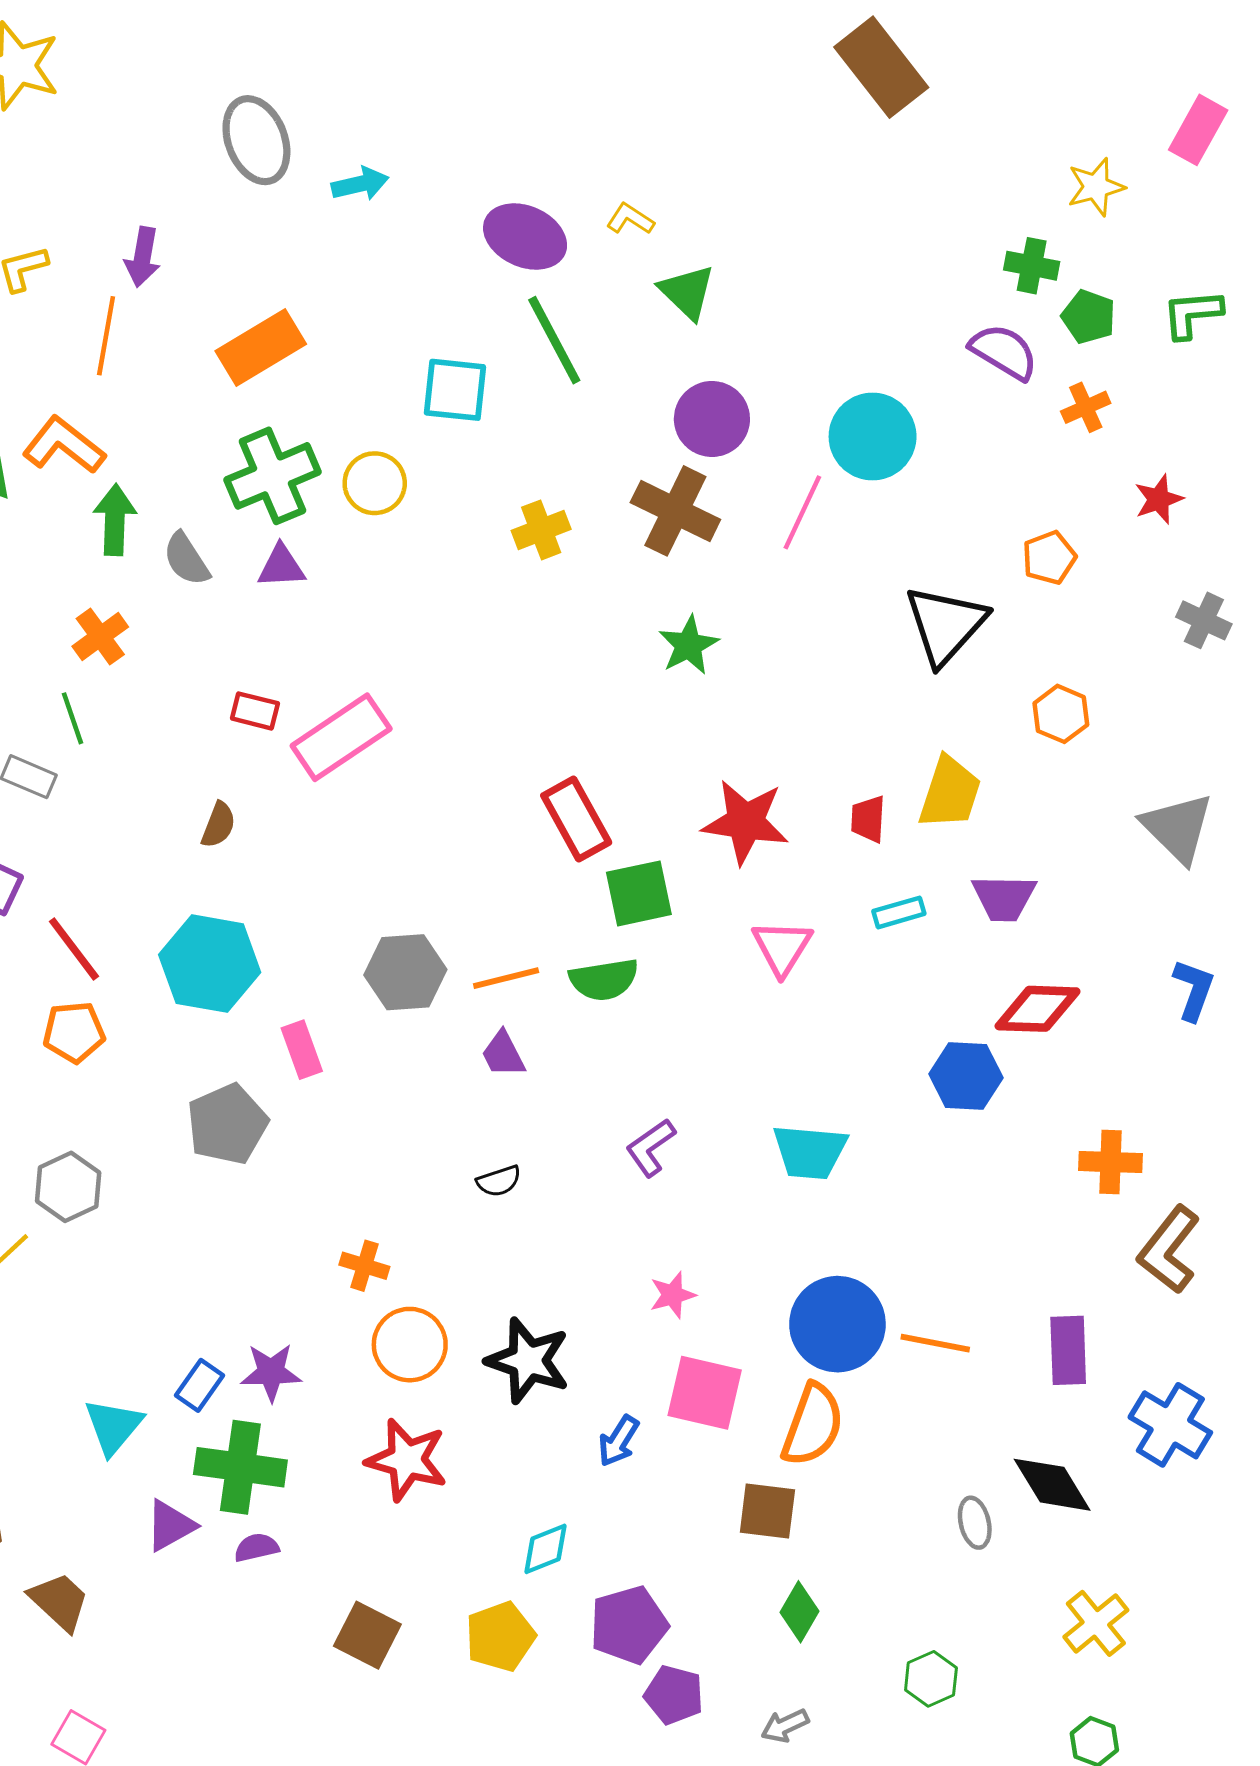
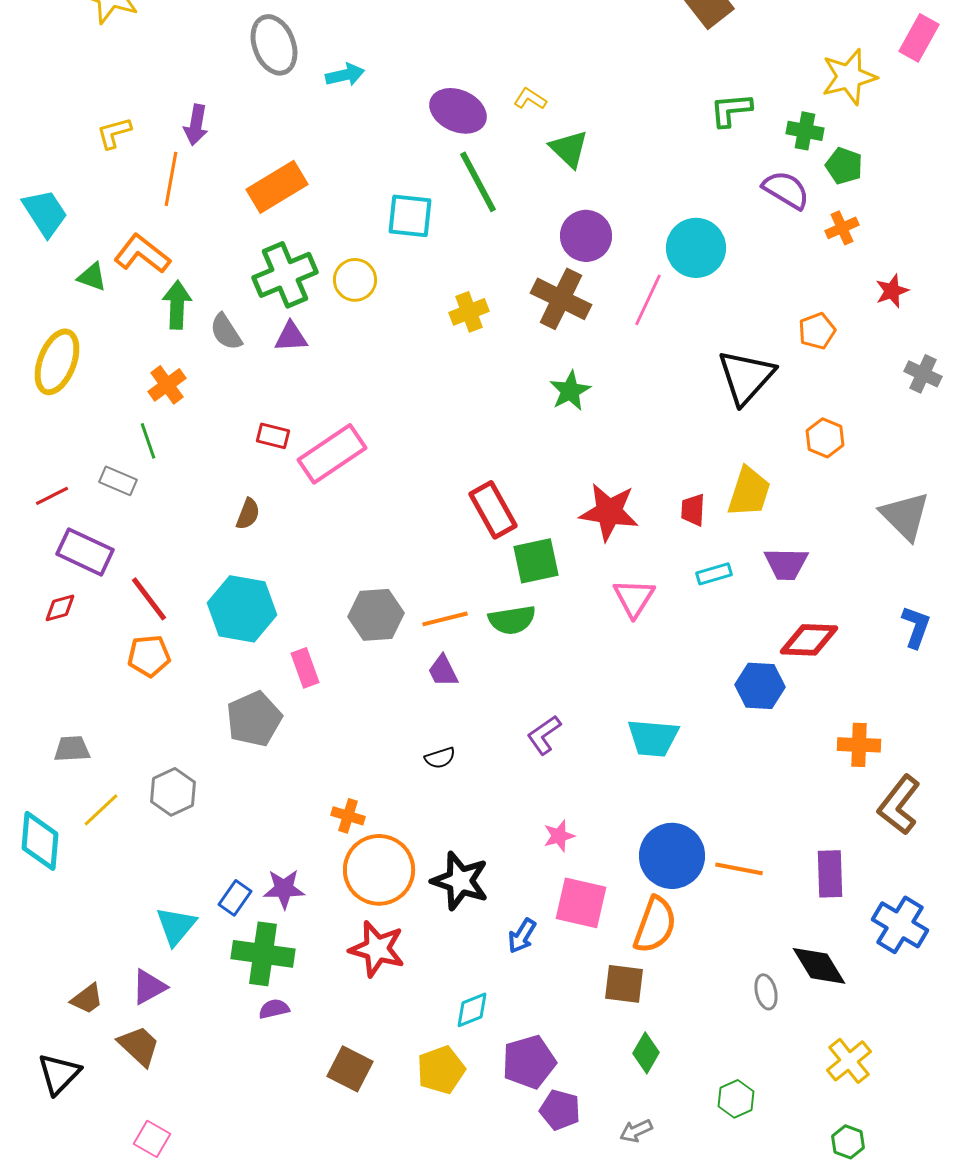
yellow star: (1096, 187) -> (849, 77), size x1.4
green L-shape: (1192, 314) -> (731, 110), moved
gray hexagon: (68, 1187) -> (173, 792), moved
orange circle: (410, 1345) -> (379, 870), size x1.4
purple triangle: (170, 1526) -> (149, 987), moved

